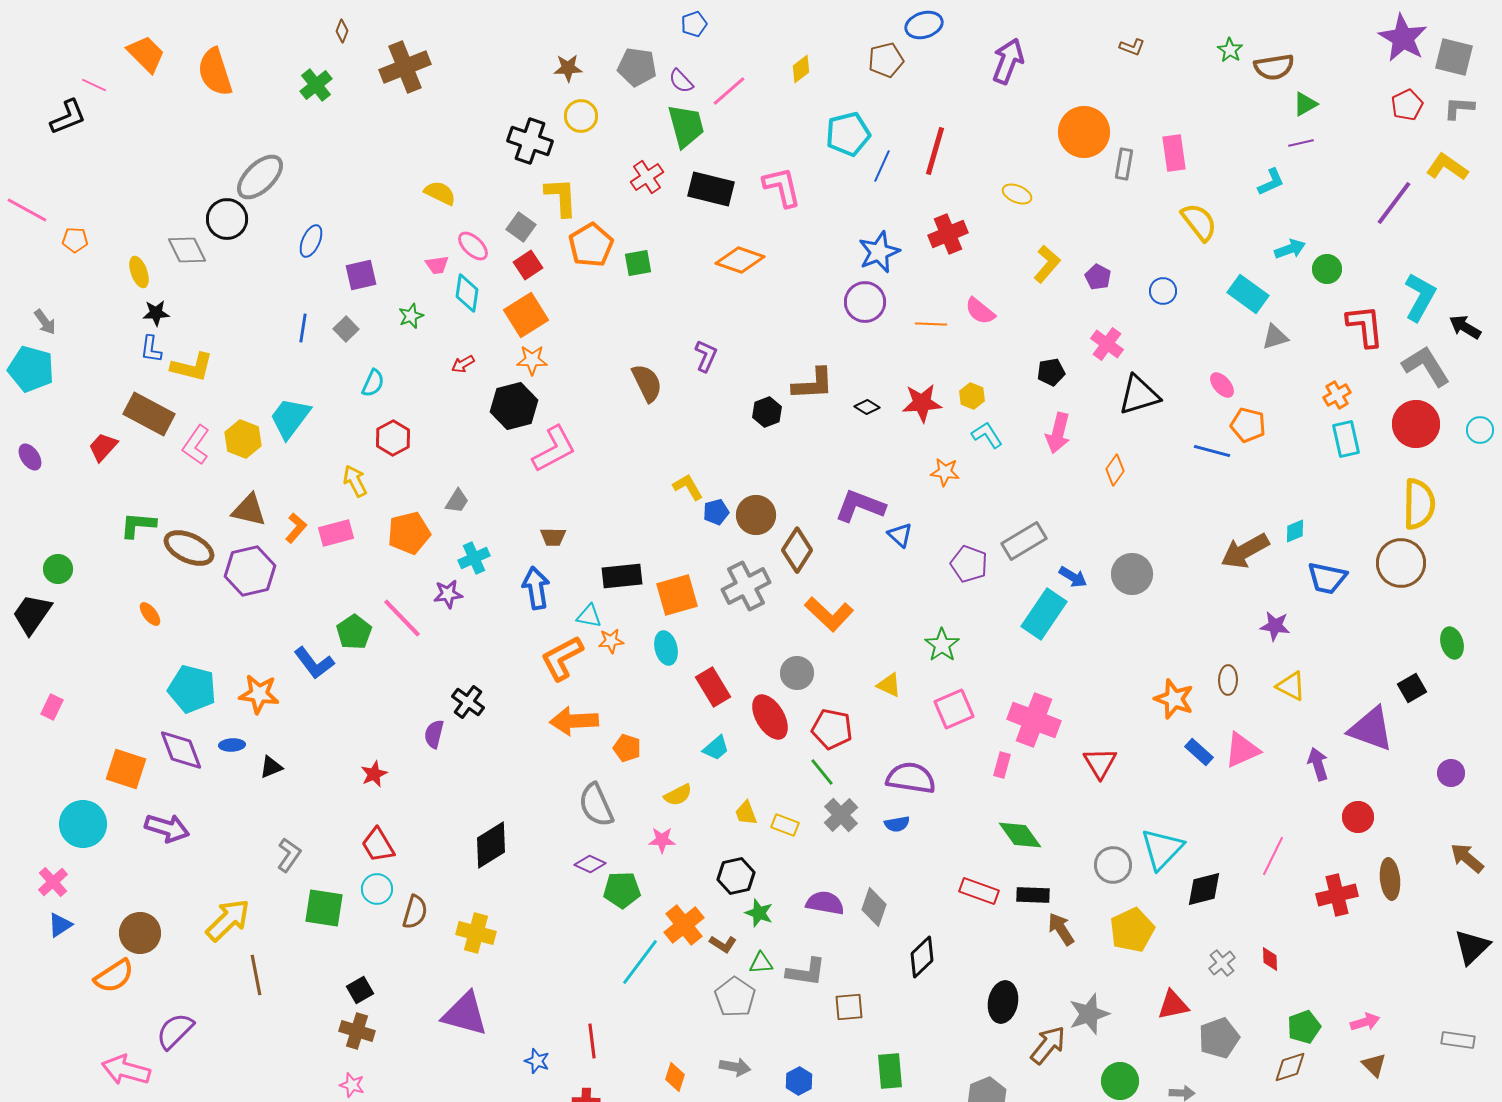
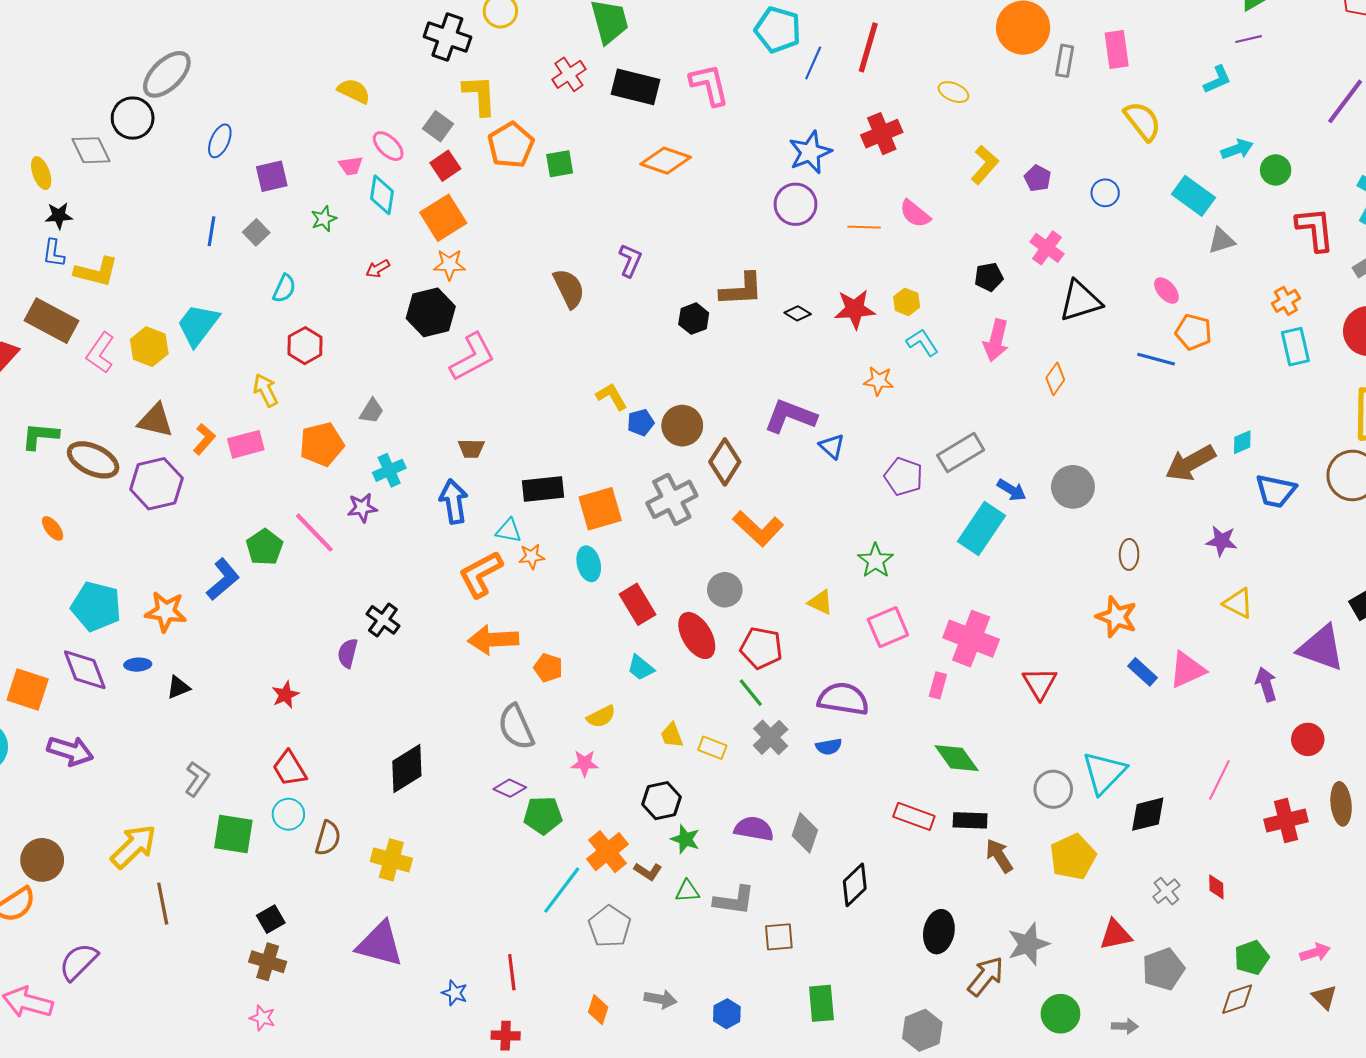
cyan pentagon: (848, 134) -> (778, 30), turned 30
blue L-shape: (314, 663) -> (223, 579), turned -93
brown ellipse: (1228, 680) -> (1129, 554), moved
cyan trapezoid: (716, 748) -> (641, 668), turned 80
gray pentagon: (735, 997) -> (610, 926), moved

